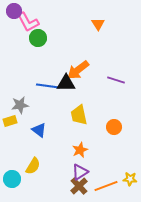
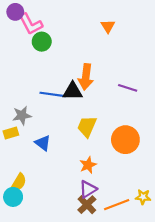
orange arrow: (78, 70) -> (86, 77), turned -45
yellow trapezoid: (79, 115) -> (87, 126), turned 35
orange circle: (114, 127) -> (125, 140), size x1.6
yellow semicircle: (33, 166) -> (19, 183), moved

